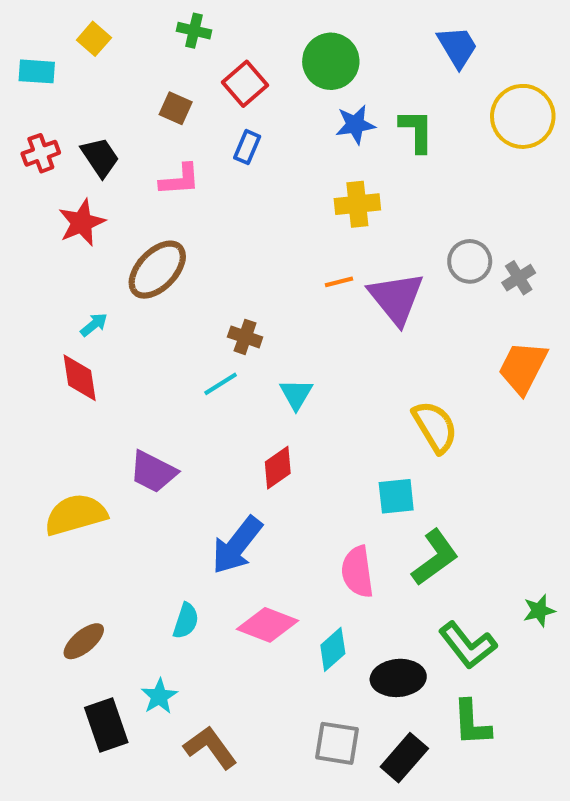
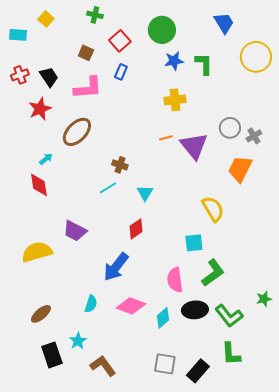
pink L-shape: (180, 180) -> (88, 88), size x1.4
orange trapezoid: (523, 368) -> (240, 169), moved
black ellipse: (398, 678) -> (195, 310), moved

